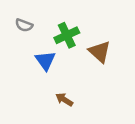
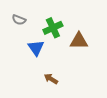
brown triangle: (100, 52) -> (79, 41), turned -42

